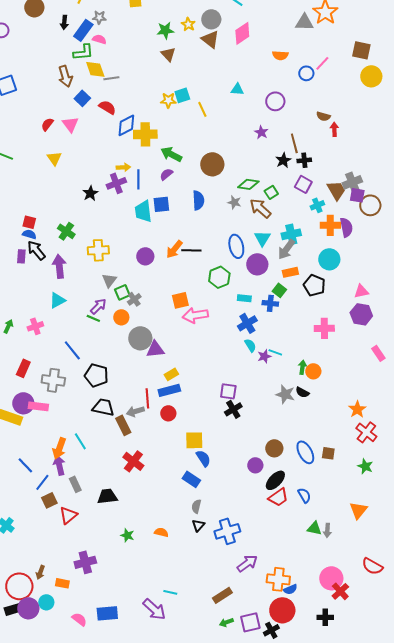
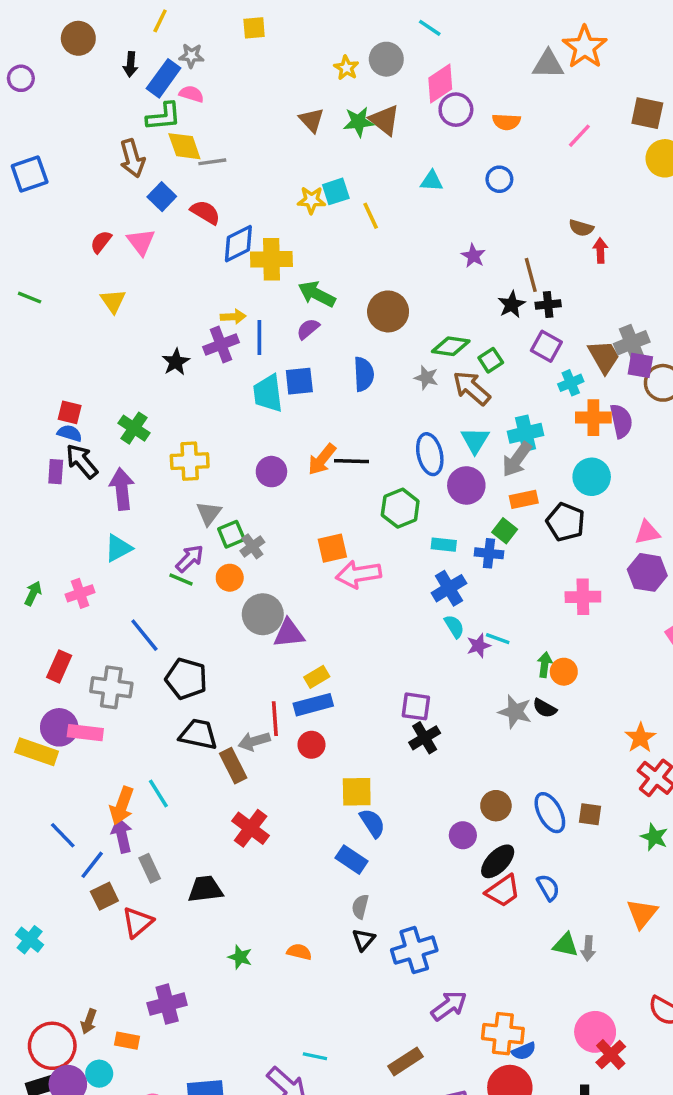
green star: (165, 30) -> (358, 122), moved
brown triangle: (210, 39) -> (385, 120), moved
blue circle: (306, 73) -> (499, 179), moved
purple circle: (275, 101) -> (456, 110), moved

